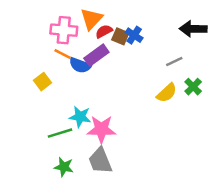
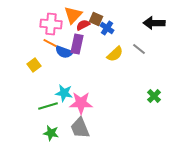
brown square: (120, 36) -> (96, 19), moved
purple rectangle: (96, 55) -> (77, 44), turned -42
gray line: (174, 62) -> (139, 49), turned 64
green cross: (193, 87) -> (154, 96), moved
yellow semicircle: (167, 93) -> (115, 54), moved

